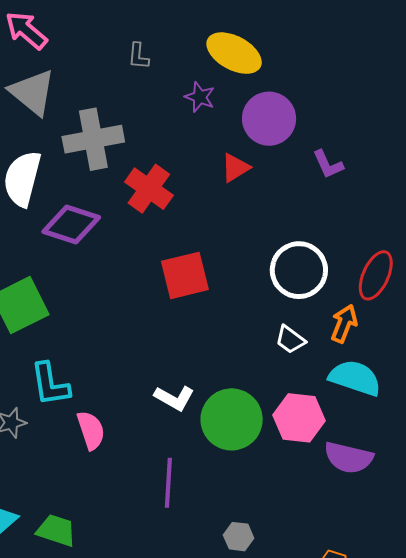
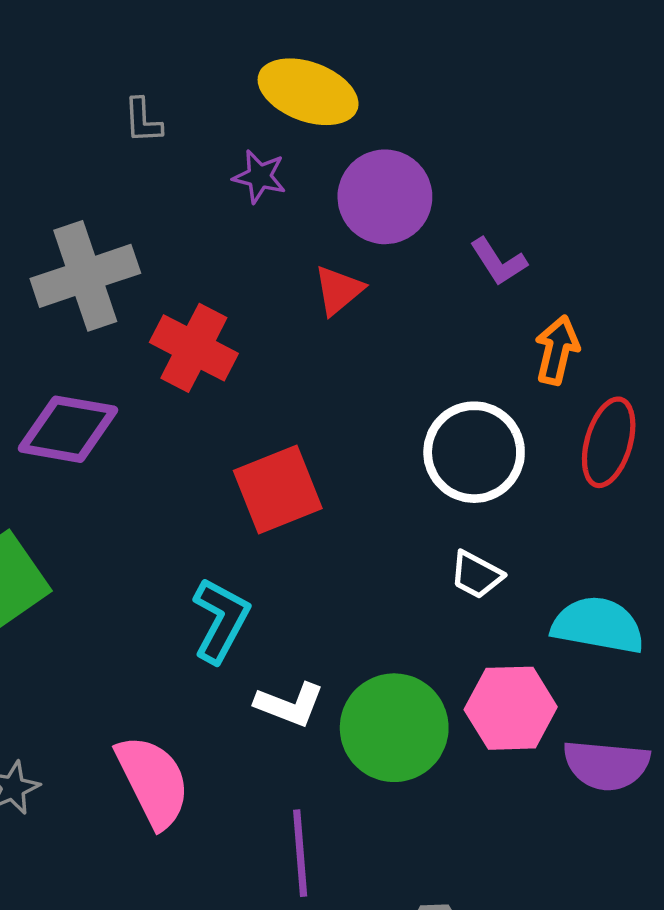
orange arrow: (344, 324) -> (557, 350), moved
cyan L-shape: (50, 384) -> (221, 620), moved, turned -135
pink semicircle: (91, 430) -> (153, 781), size x1.4

